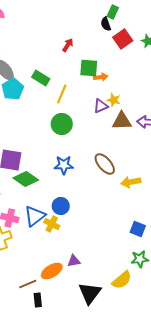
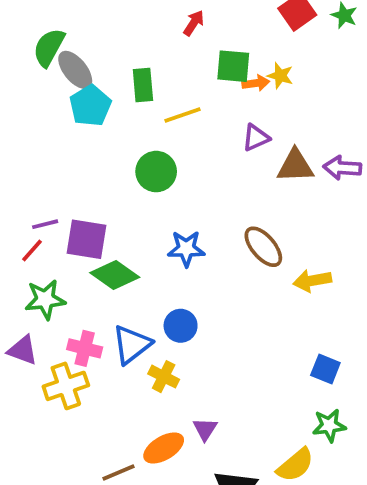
green rectangle: (41, 78) -> (143, 85), turned 54
yellow line: (62, 94) -> (182, 115), turned 48
yellow star: (114, 100) -> (280, 76), moved
green circle: (62, 124) -> (156, 172), moved
yellow cross: (52, 224) -> (164, 377), moved
purple triangle: (74, 261) -> (205, 429), turned -48

